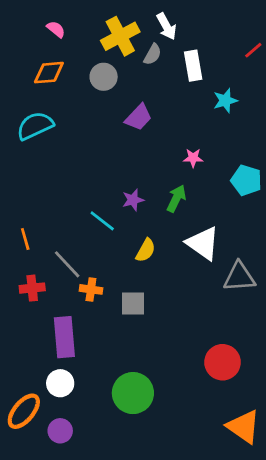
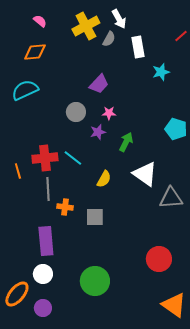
gray circle: (104, 77) -> (76, 112), moved
pink star: (193, 158) -> (109, 113), moved
purple star: (133, 200) -> (98, 132), moved
gray line: (67, 264) -> (48, 189), turned 40
red cross: (32, 288) -> (45, 158), moved, size x1.4

